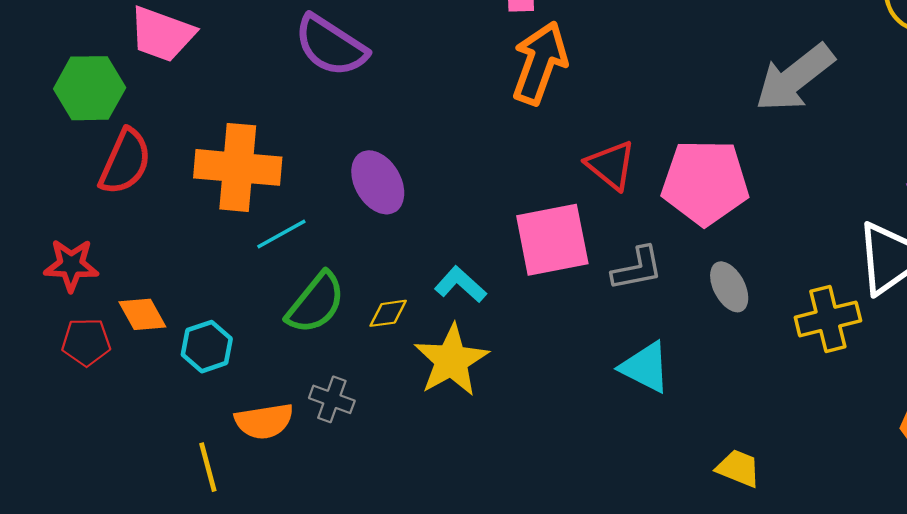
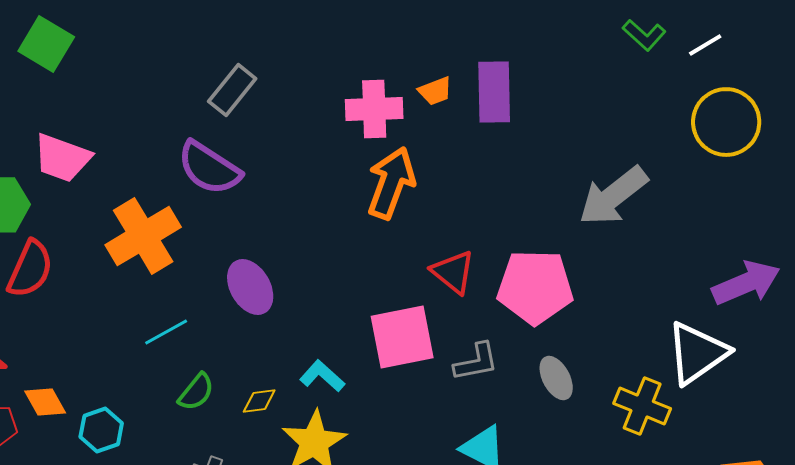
orange cross: (238, 167) -> (143, 236), moved, turned -36
green semicircle: (316, 303) -> (196, 392), size x0.7
yellow cross: (828, 319) -> (642, 406), turned 36

